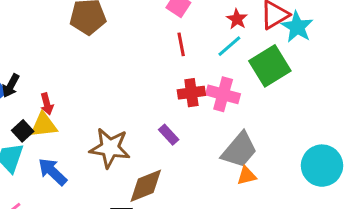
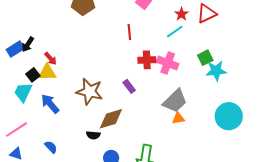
cyan star: (297, 27) -> (216, 71), moved, turned 30
red line: (181, 44) -> (129, 32), moved
green square: (270, 66) -> (205, 58), moved, size x0.6
red arrow: (47, 104) -> (51, 59), turned -32

